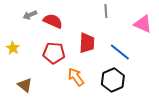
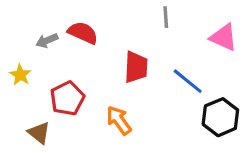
gray arrow: (30, 15) -> (47, 41), moved
red pentagon: (54, 53) -> (67, 98), moved, turned -30
black hexagon: (113, 80) -> (220, 117), moved

